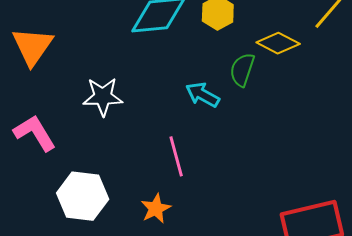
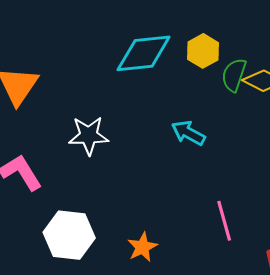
green semicircle: (242, 70) -> (234, 75), moved
pink line: (176, 156) -> (224, 221), moved

